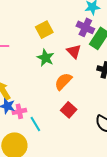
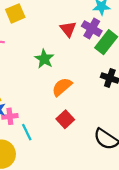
yellow square: (44, 30) -> (15, 13), moved
red triangle: (74, 51) -> (68, 29), moved

